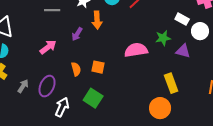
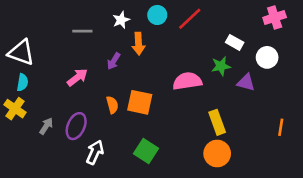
white rectangle: (182, 19) -> (235, 42), moved
orange square: (98, 67) -> (140, 102), size x1.5
yellow rectangle: (171, 83) -> (217, 122), moved
green square: (93, 98) -> (146, 151), moved

